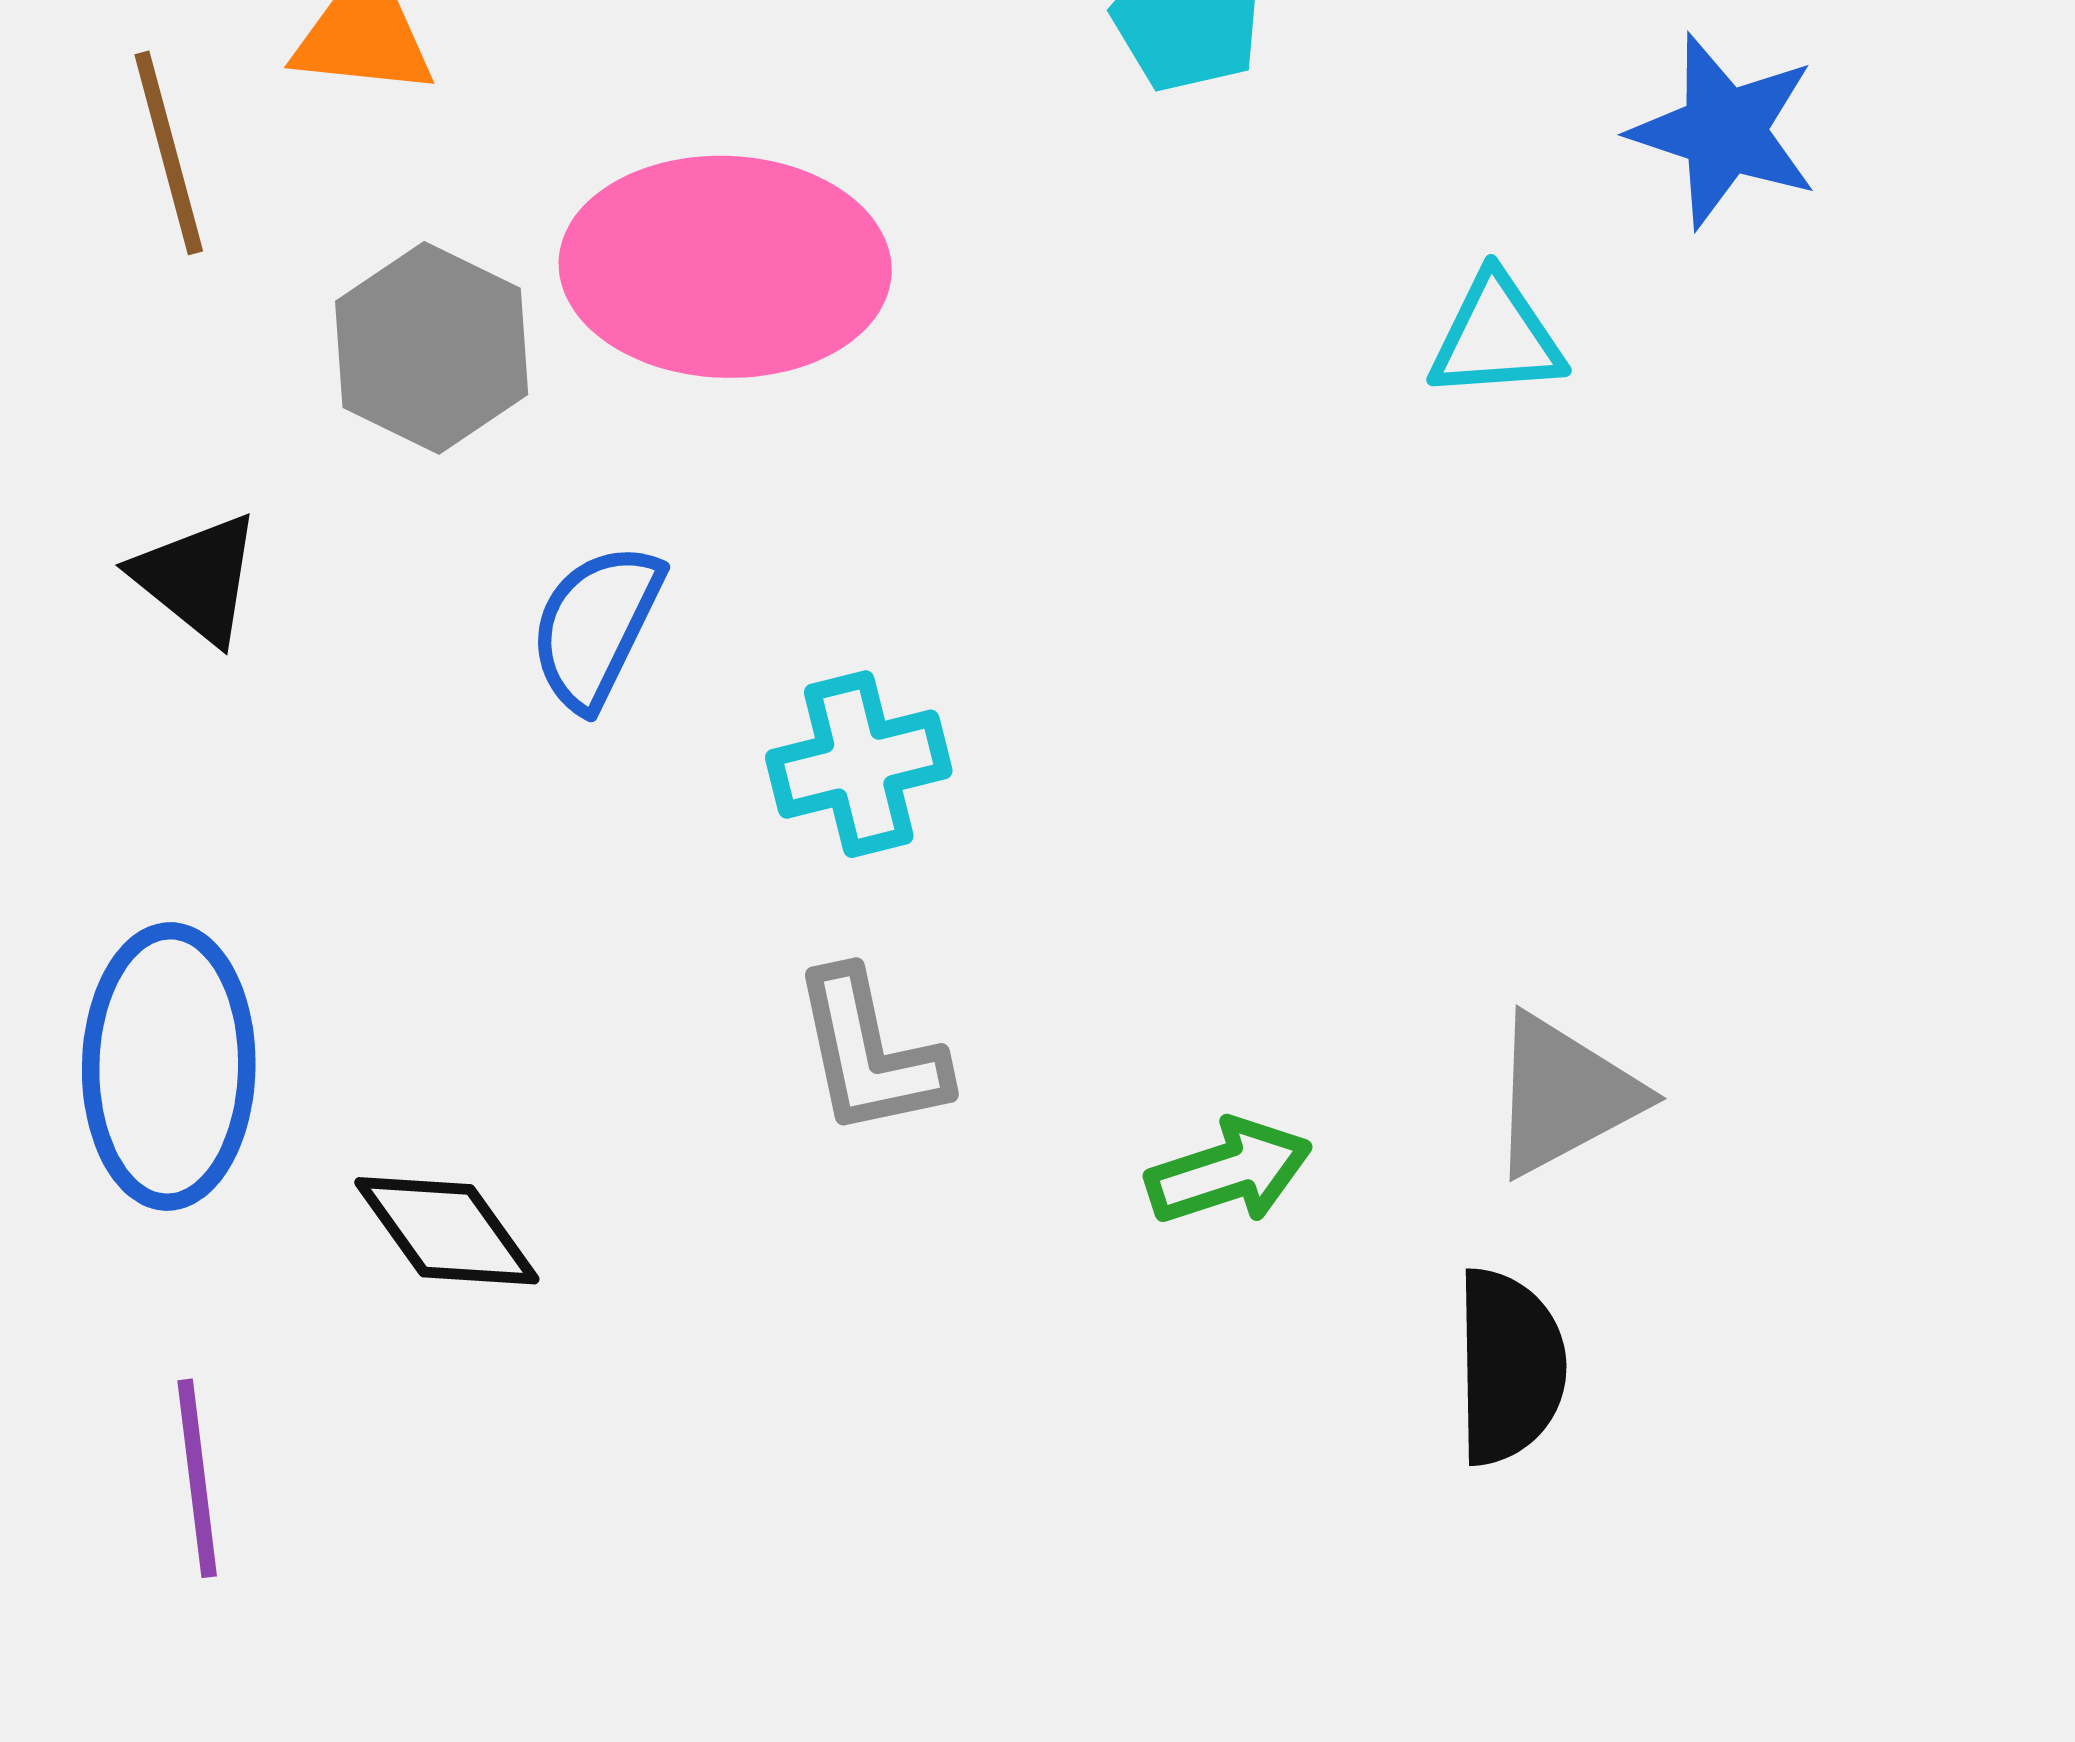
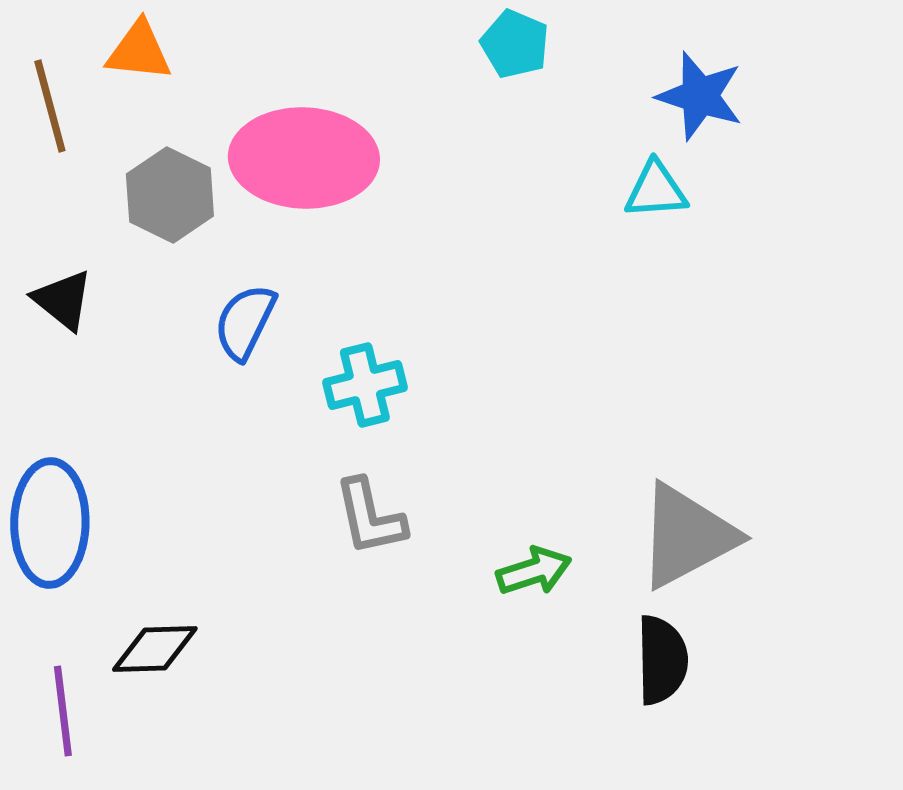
blue star: (1724, 131) -> (700, 96), moved
gray triangle: (1564, 1095) -> (687, 536), size x1.4
black diamond: (447, 1231) -> (155, 649), moved, turned -56

